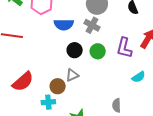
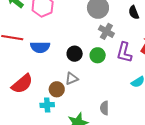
blue semicircle: (64, 25) -> (40, 47), moved
gray cross: (92, 25) -> (106, 31), moved
gray semicircle: (117, 105) -> (104, 108), moved

